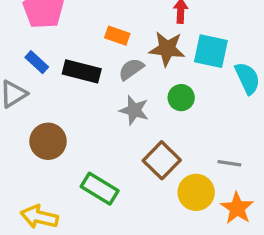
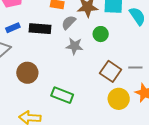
blue rectangle: (37, 62) -> (13, 28), turned -56
brown square: (162, 160) -> (111, 71), moved
yellow circle: (196, 192) -> (119, 99), moved

